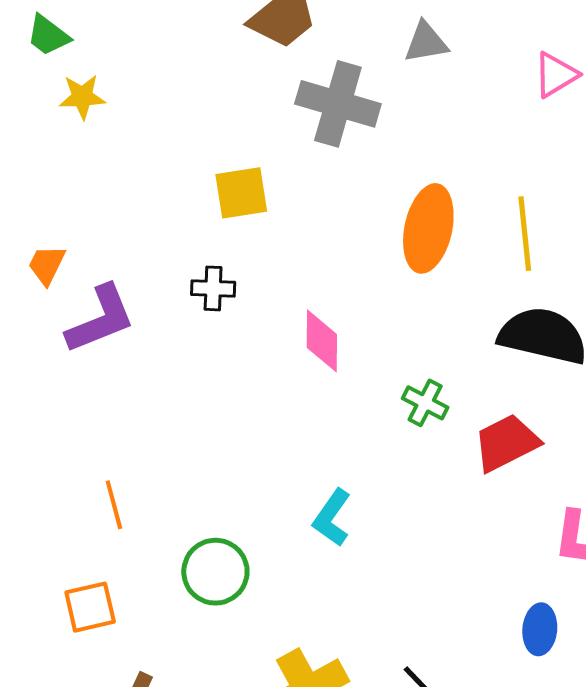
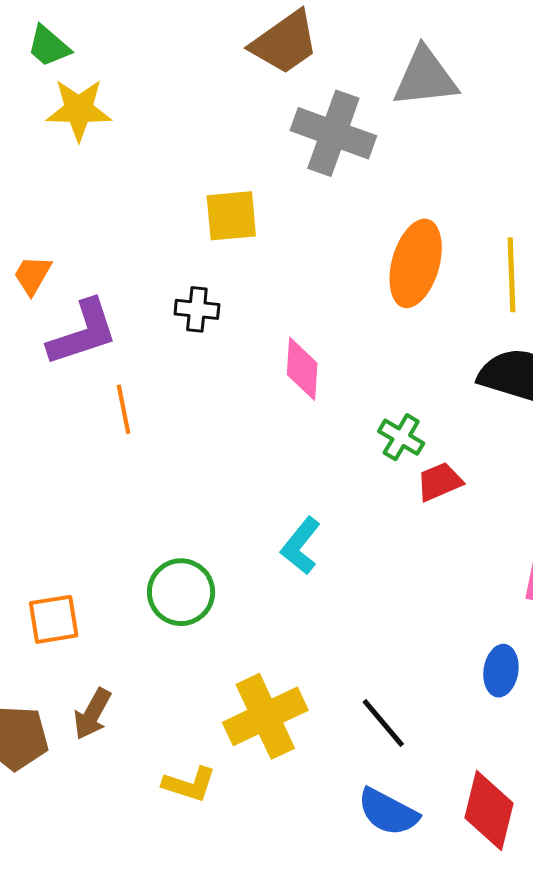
gray triangle: (426, 42) -> (425, 78), size x1.5
yellow star: (82, 97) -> (79, 110), size x1.4
red trapezoid: (506, 443) -> (440, 482), moved, size x0.7
orange line: (114, 505) -> (124, 409), moved

